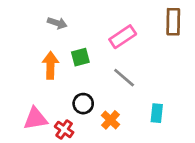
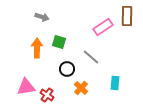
pink rectangle: (123, 37) -> (103, 27), moved
green square: (80, 57) -> (59, 42), turned 32
black circle: (83, 104) -> (67, 69), moved

